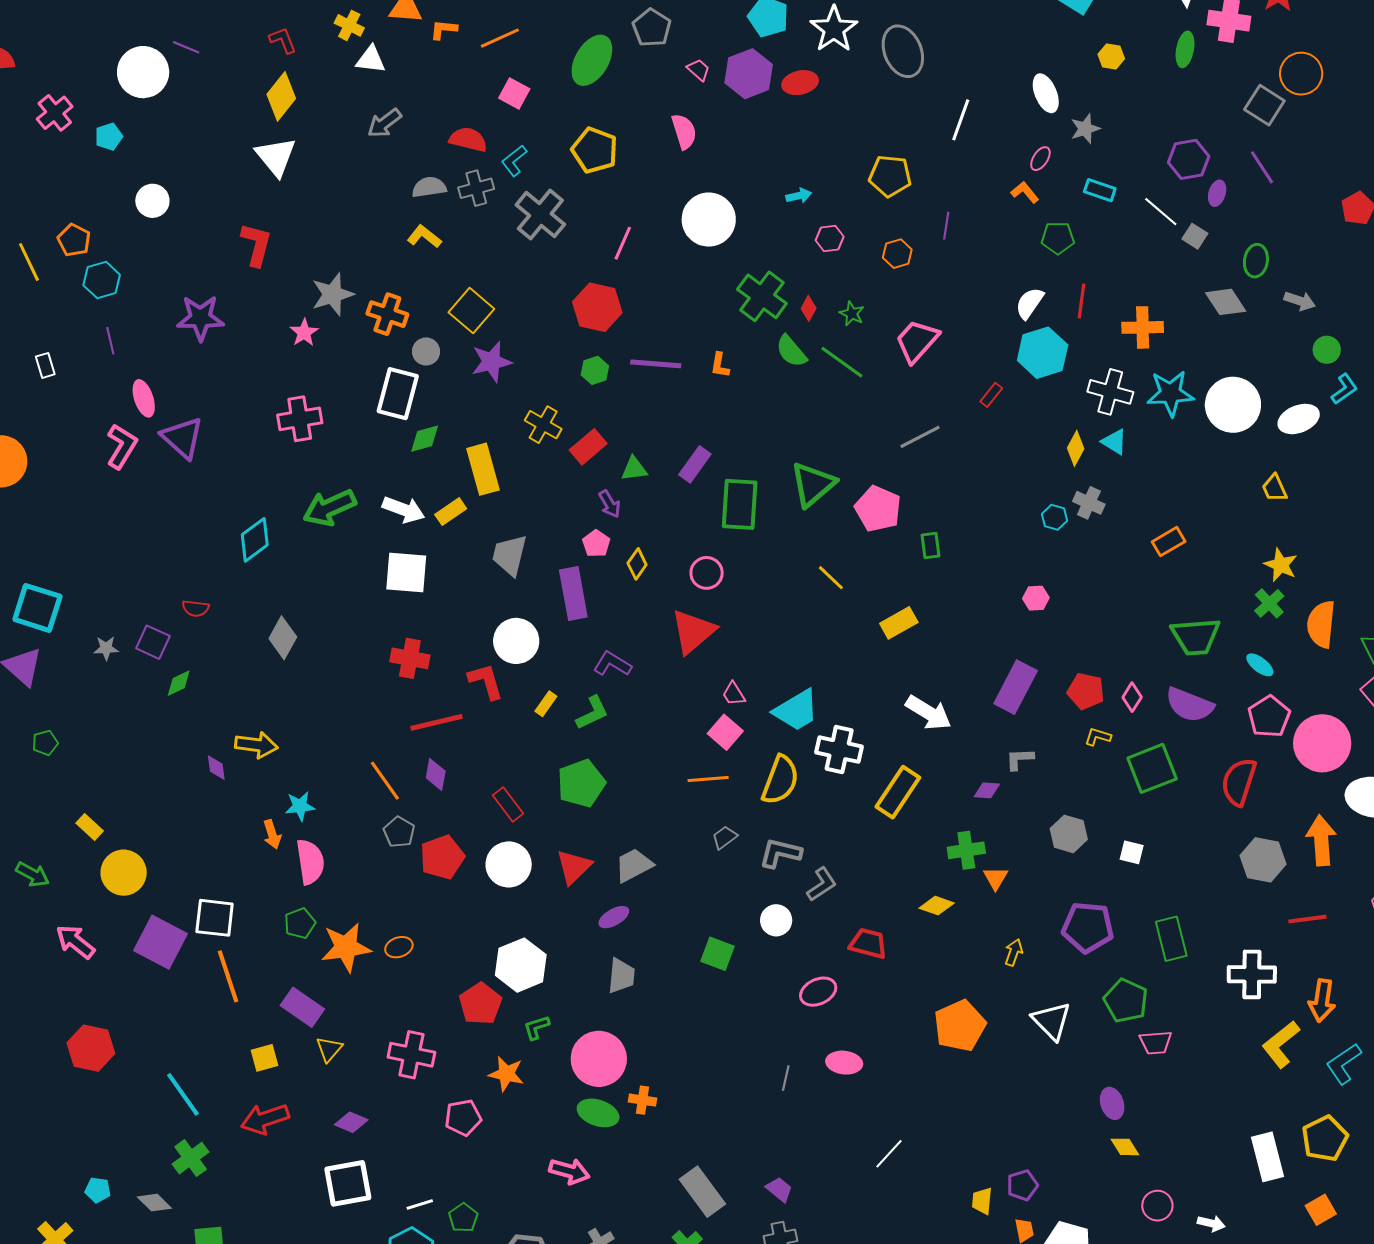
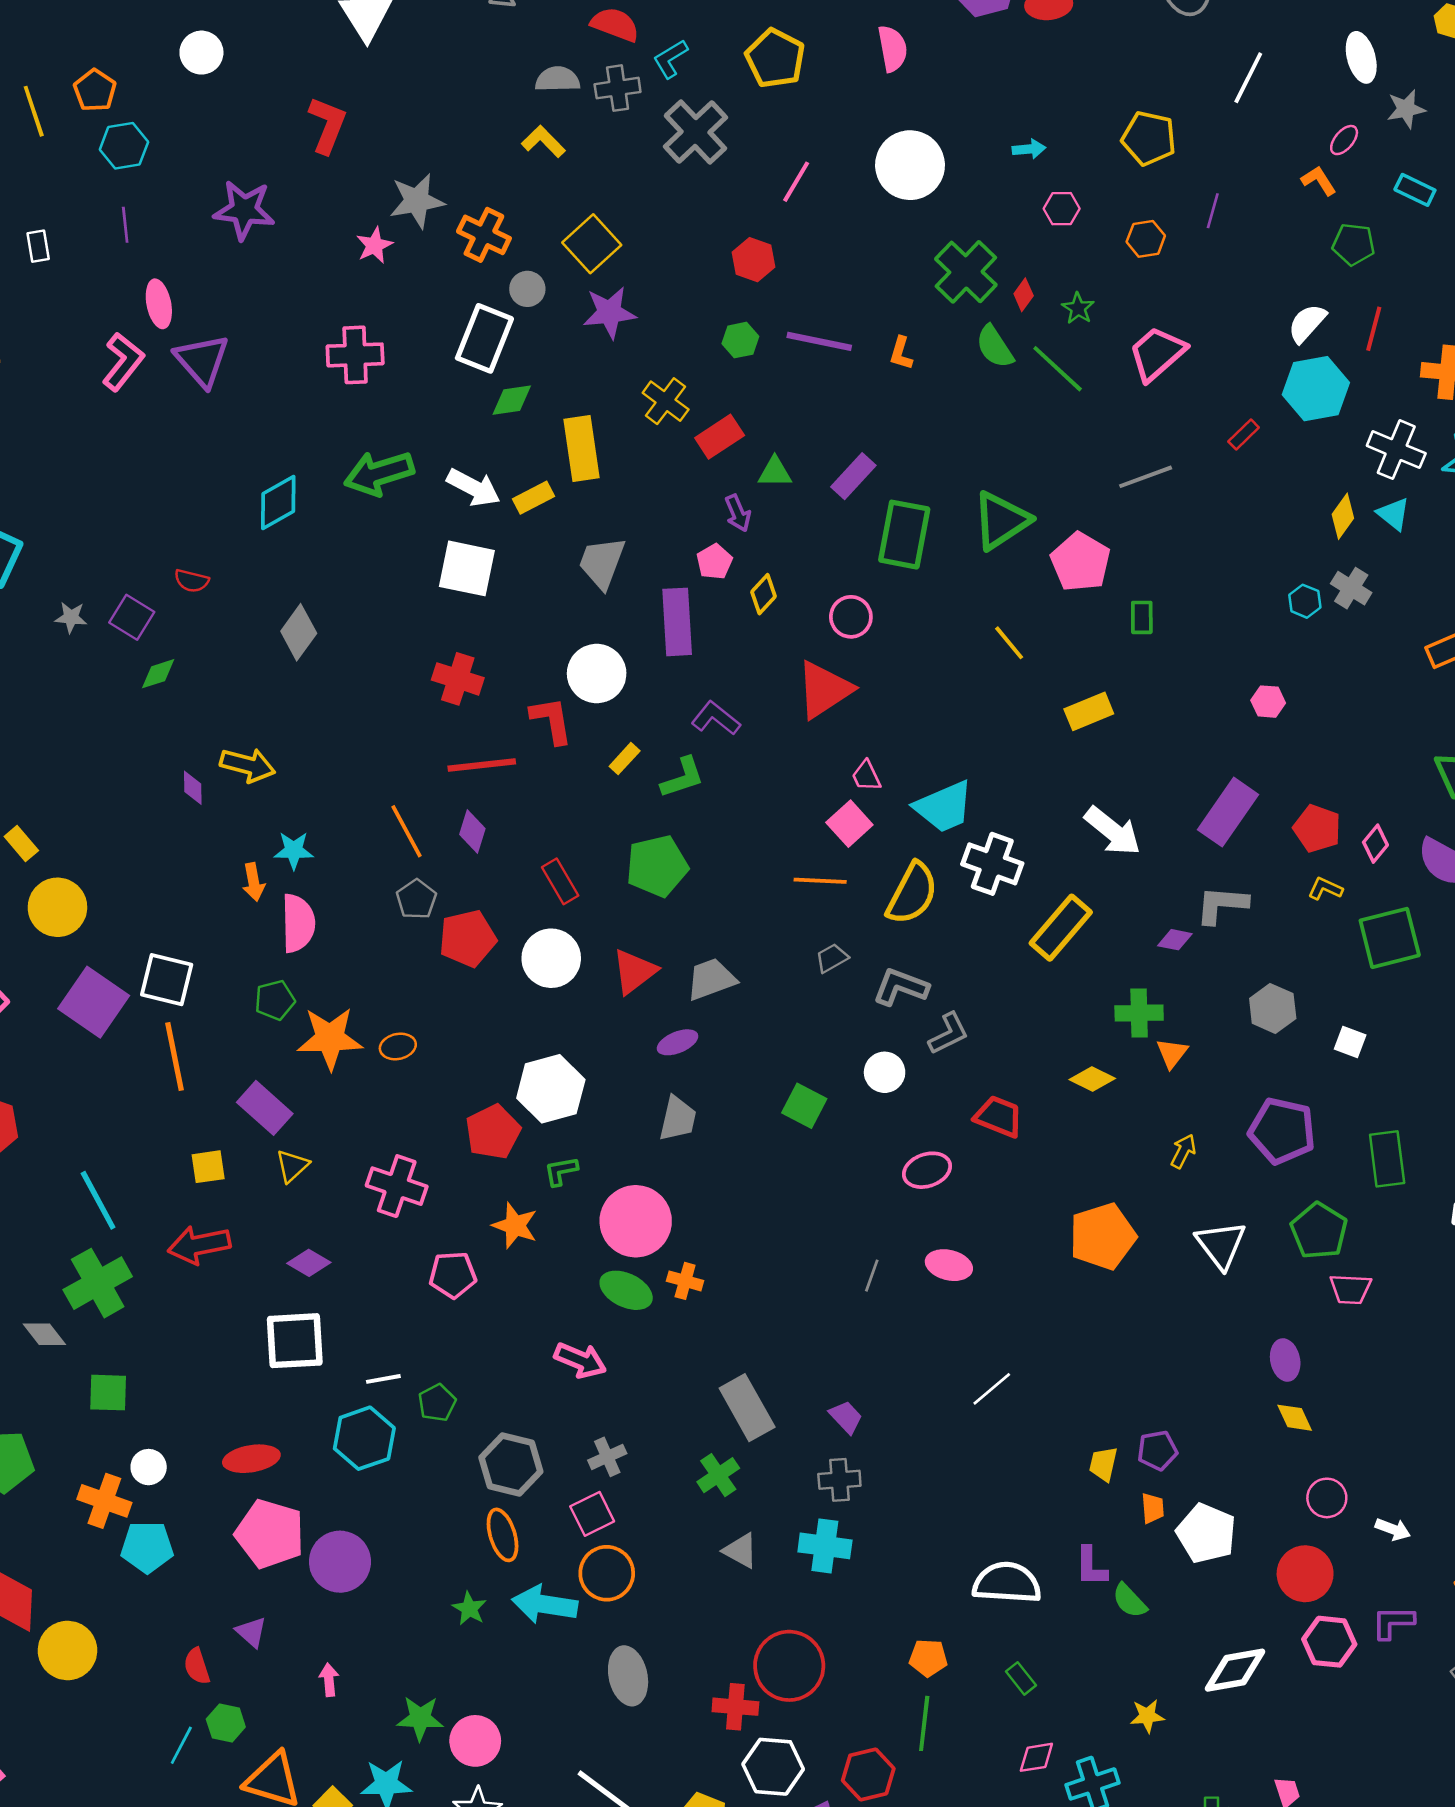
red hexagon: (597, 307) -> (754, 260), size x0.7
gray L-shape: (1020, 759) -> (1222, 905), size x1.4
green cross: (191, 1158) -> (98, 1283), size x1.4

